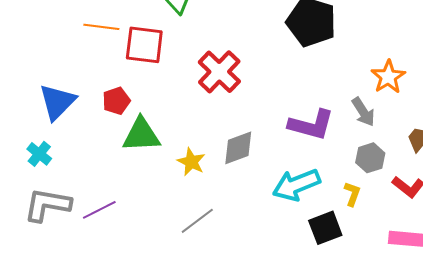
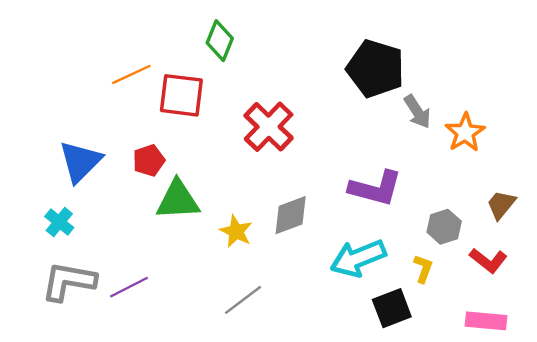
orange line: (101, 27) -> (131, 74), turned -32
gray arrow: (363, 112) -> (417, 112), moved

